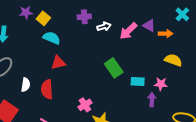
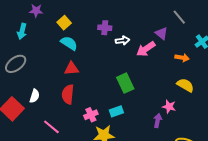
purple star: (26, 13) -> (36, 11), moved
purple triangle: (149, 26) -> (161, 33), moved
cyan rectangle: (138, 81) -> (116, 111), moved, turned -32
white semicircle: (26, 85) -> (34, 96), moved
red semicircle: (47, 89) -> (68, 94), moved

